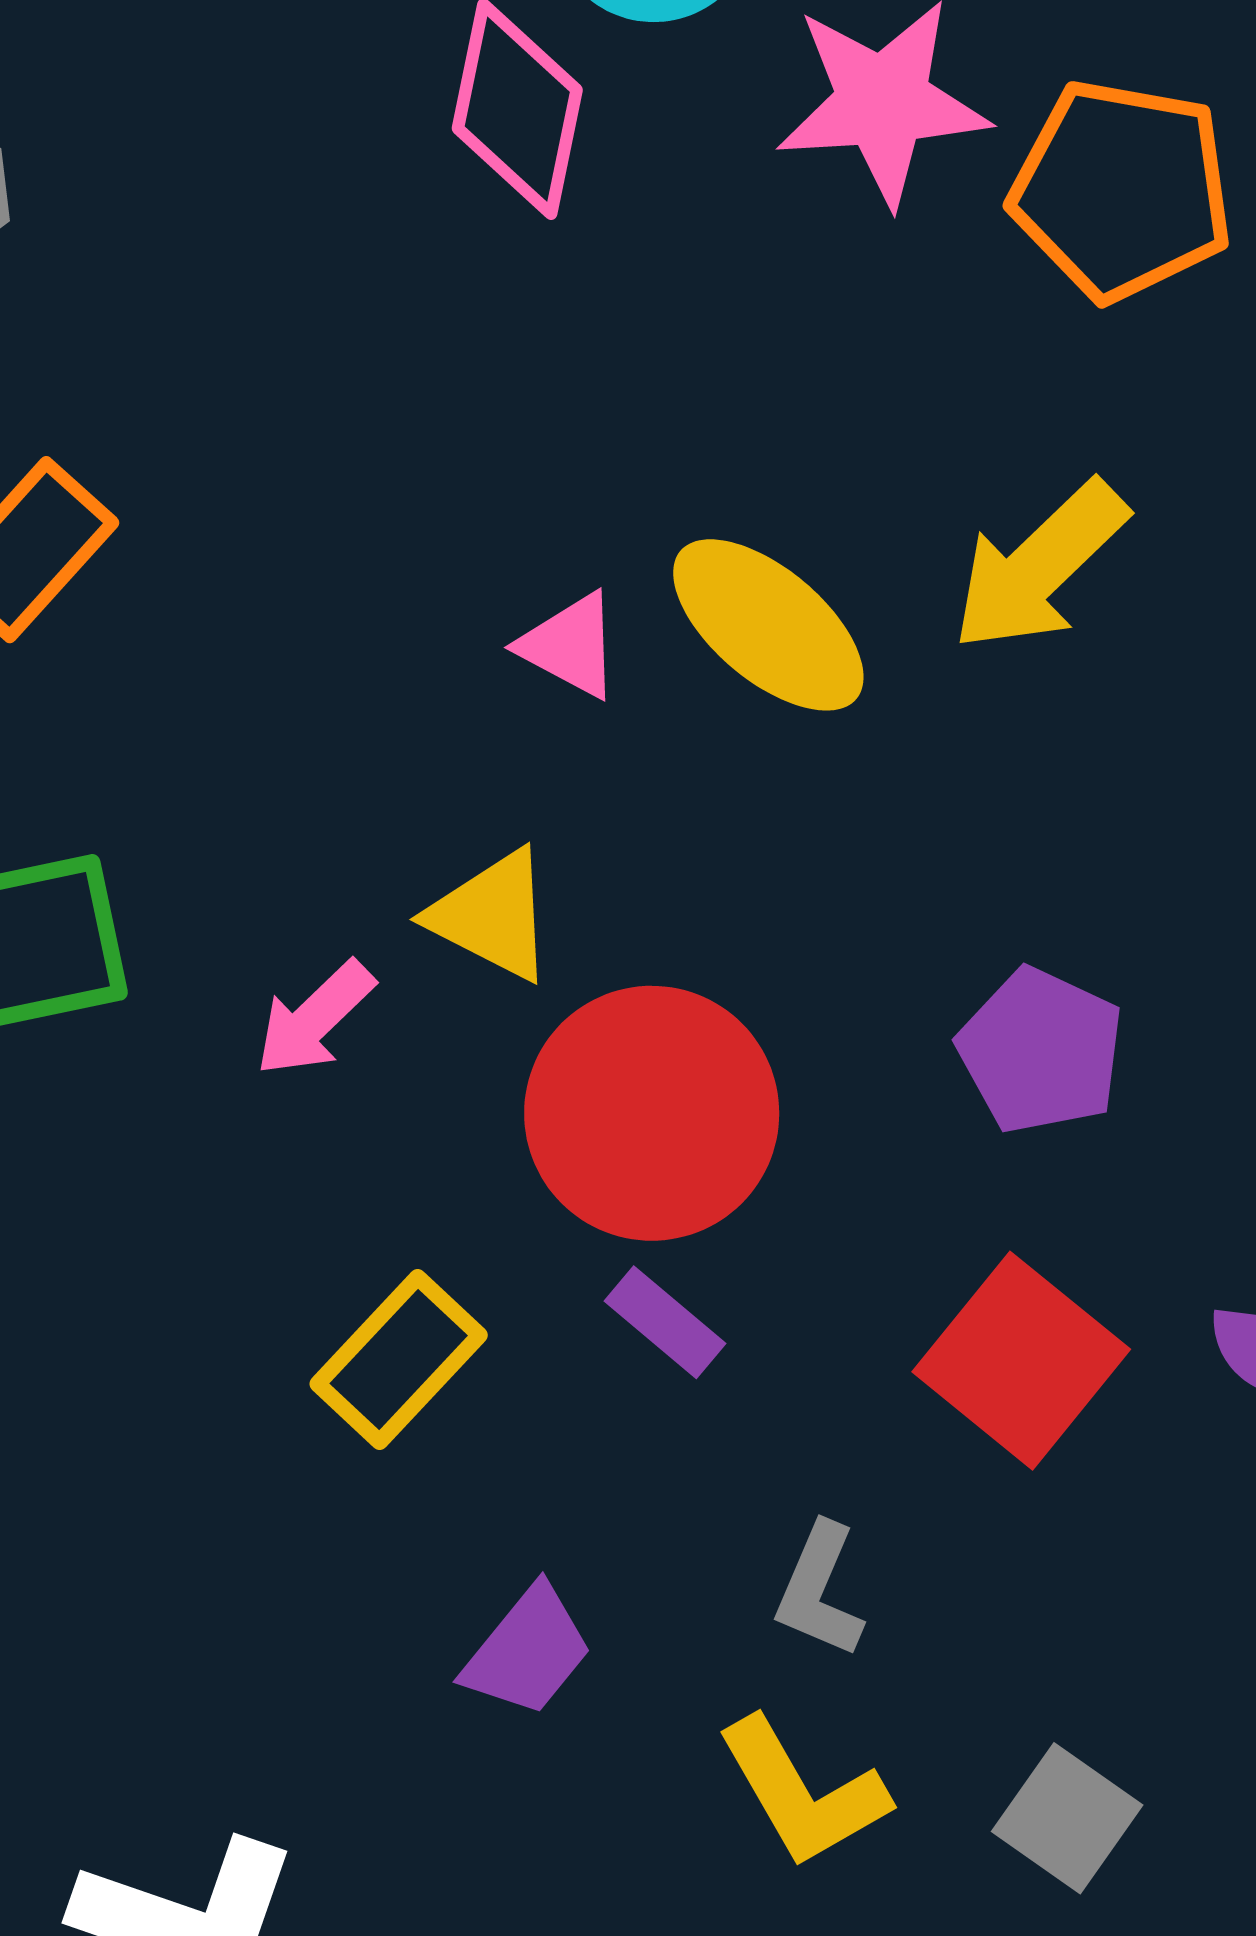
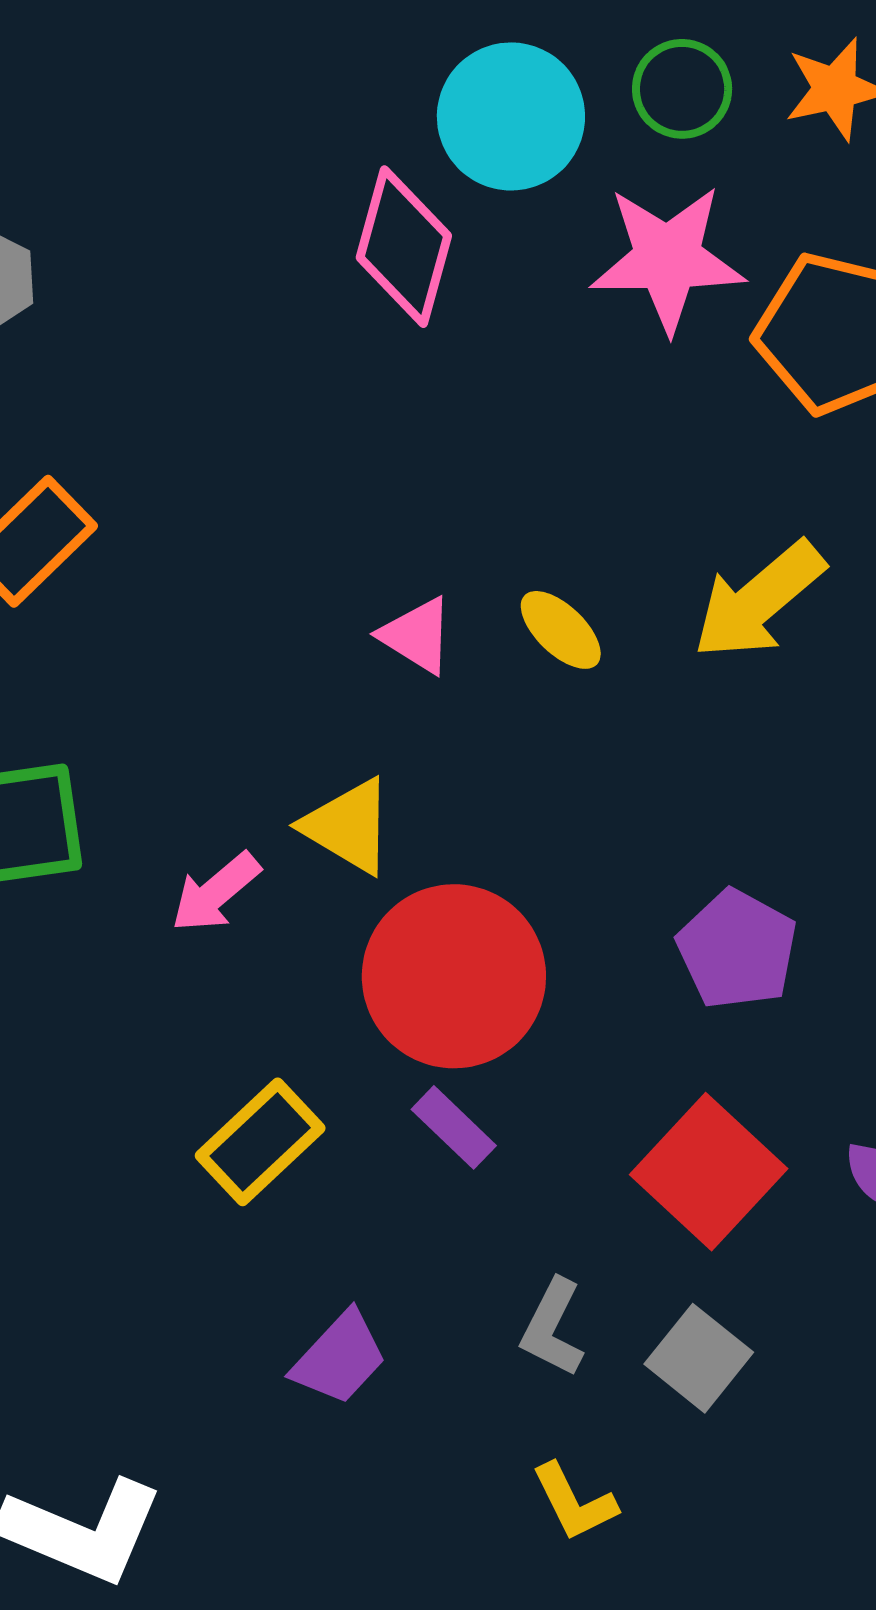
yellow ellipse: (768, 625) -> (561, 630), size x0.6
yellow L-shape: (803, 1793) -> (574, 1502), moved, size x0.7
gray square: (1067, 1818) -> (699, 1358), moved

